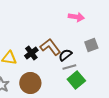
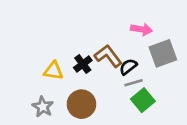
pink arrow: (76, 17) -> (142, 29), moved
gray square: (91, 45) -> (163, 53), size x1.5

